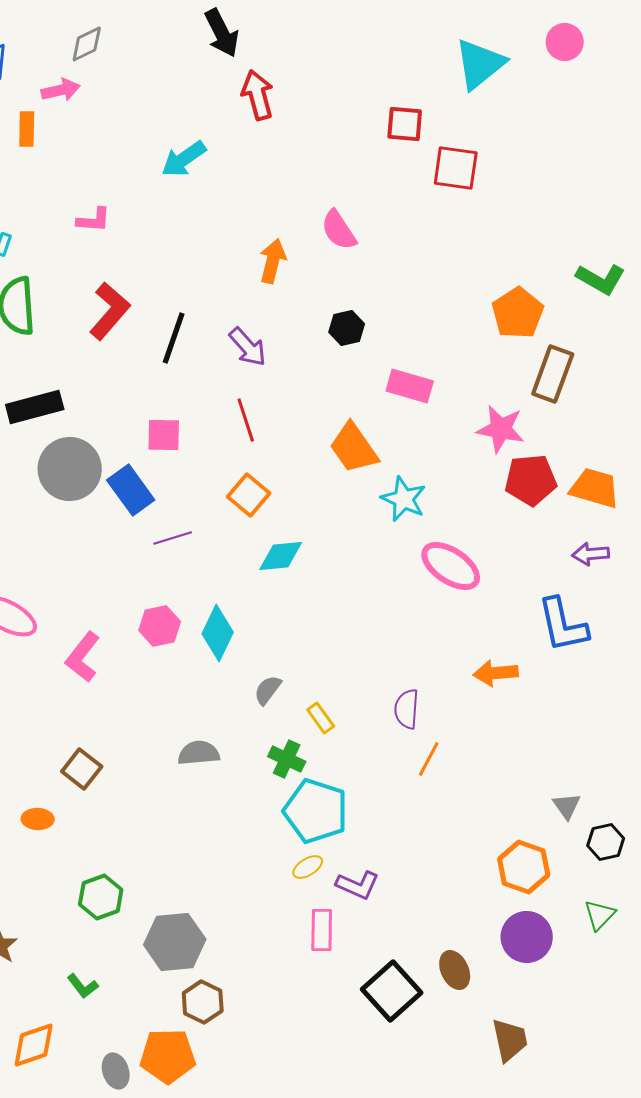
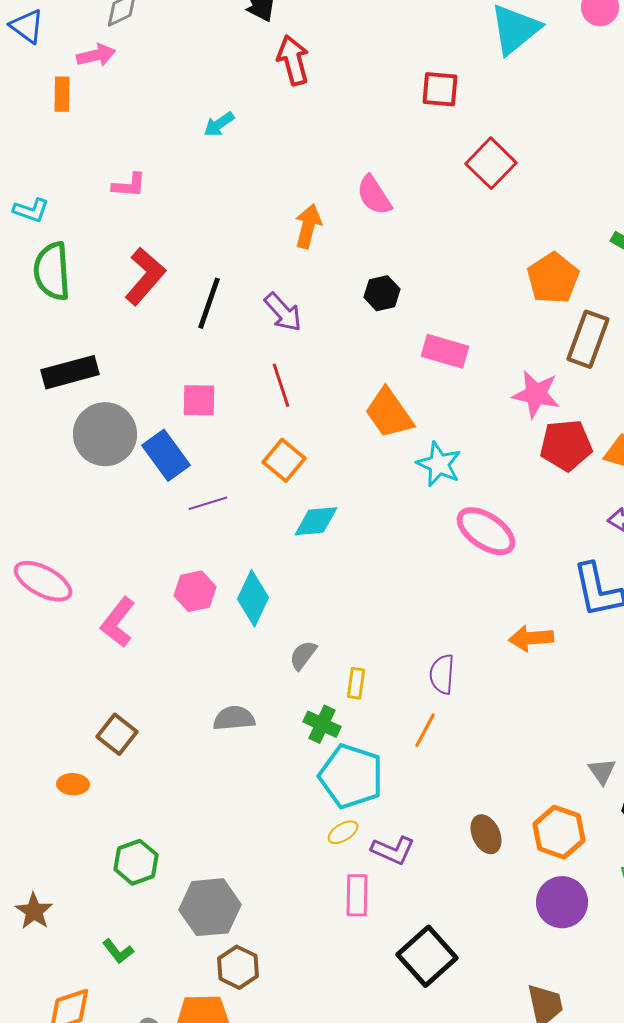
cyan arrow: (184, 159) -> (219, 124), size x0.7
red square: (456, 168) -> (491, 163), moved, turned 36
yellow rectangle: (321, 718) -> (356, 683), turned 44
orange line: (429, 759) -> (425, 730), moved
brown ellipse: (455, 970) -> (486, 834), moved

